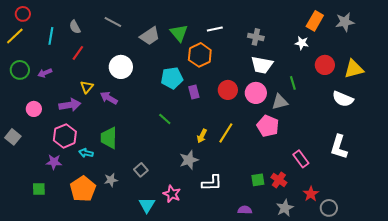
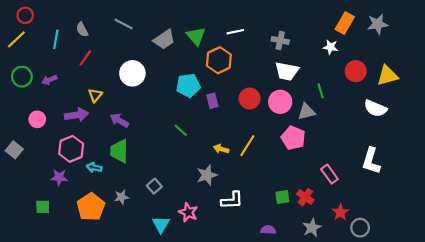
purple arrow: (109, 98) -> (119, 120), moved
yellow arrow: (202, 136) -> (221, 149), turned 80

